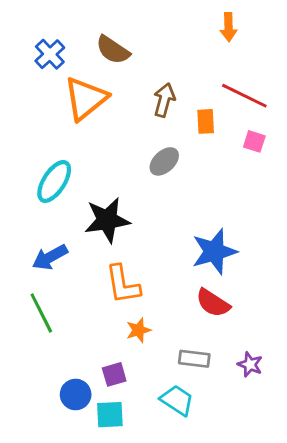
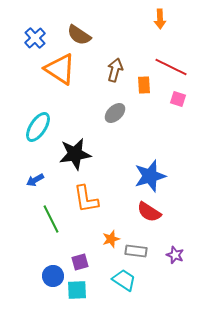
orange triangle: (86, 99) -> (60, 69), turned -48
blue arrow: (50, 257) -> (35, 180), size x0.7
green line: (41, 313) -> (51, 219), moved
orange star: (138, 330) -> (111, 239), moved

